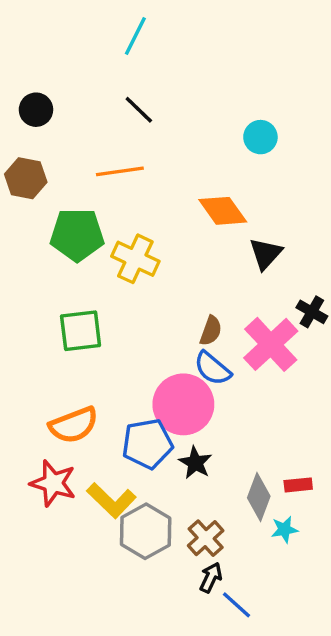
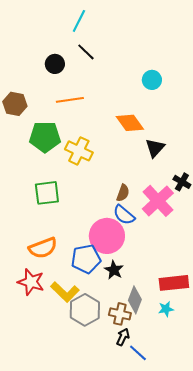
black circle: (36, 110) -> (55, 64), moved
black line: (139, 110) -> (86, 52), moved
red rectangle: (298, 485) -> (174, 283), size x1.8
gray diamond: (259, 497) -> (135, 300), moved
brown cross: (206, 538) -> (120, 314), turned -35

